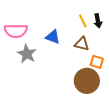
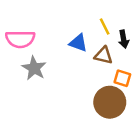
black arrow: (98, 21) -> (124, 39), moved
blue triangle: (53, 37) -> (78, 43), moved

